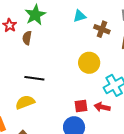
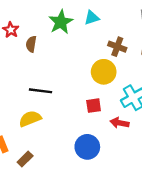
green star: (35, 15) -> (61, 22), moved
brown cross: (102, 29) -> (117, 47), moved
red square: (81, 106) -> (94, 106), moved

